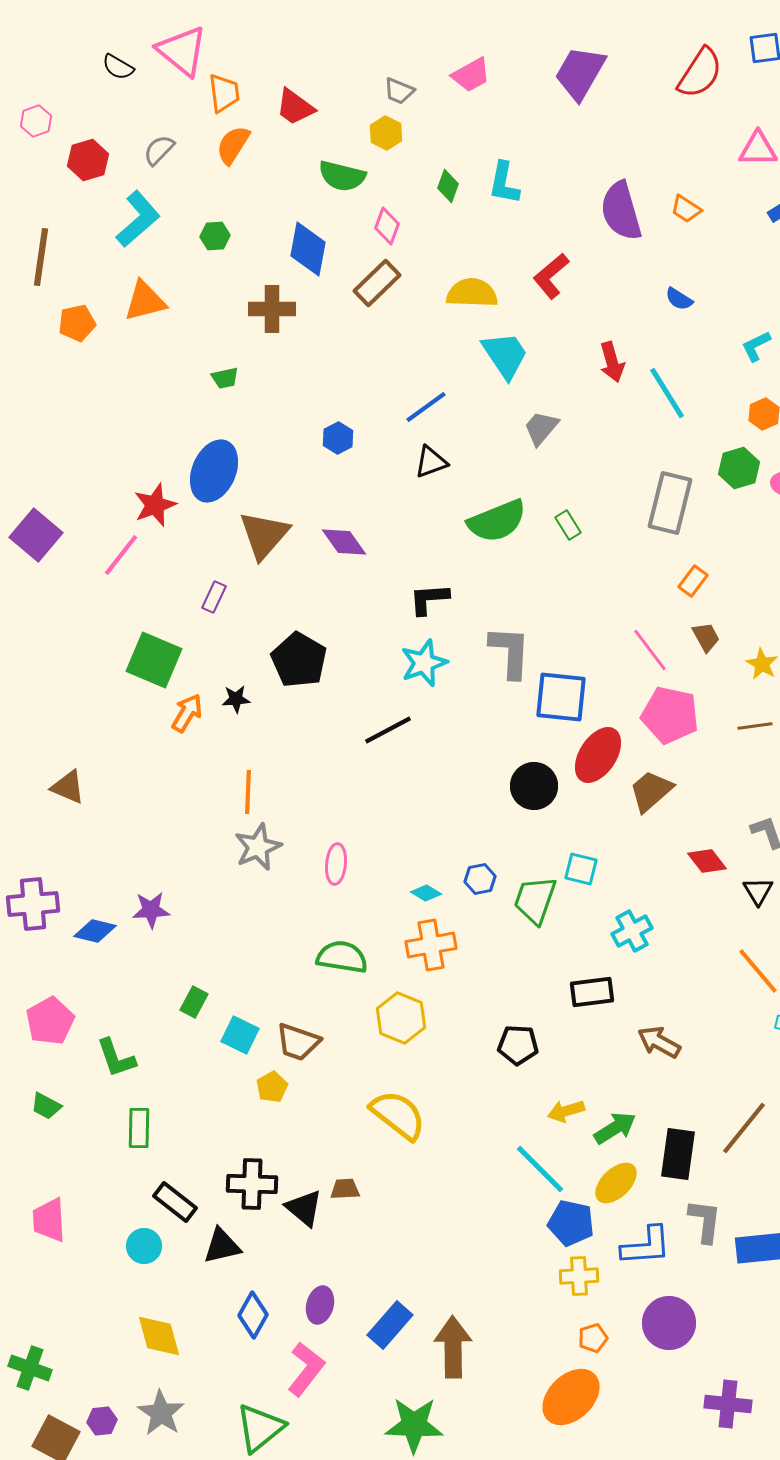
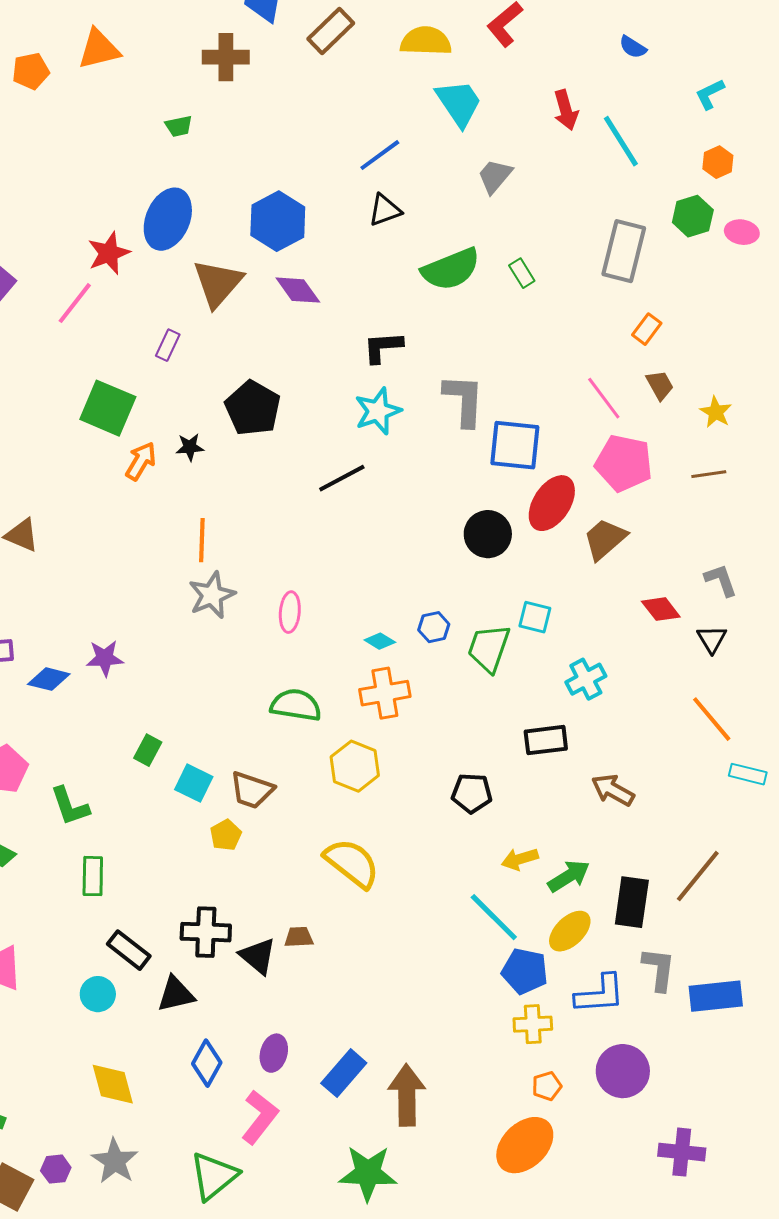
blue hexagon: (338, 438) -> (278, 221), moved, size x1.8

